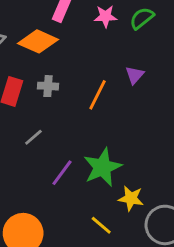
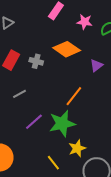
orange diamond: (38, 41) -> (67, 49), moved
orange line: (98, 95) -> (74, 96), moved
yellow star: (131, 198) -> (77, 148), turned 30

